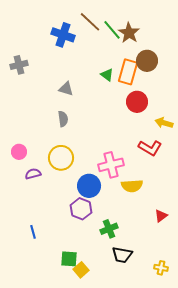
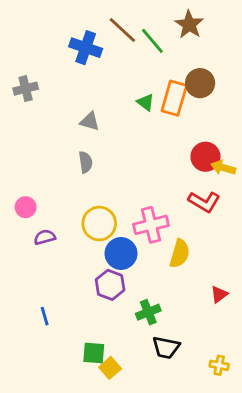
brown star: (129, 33) -> (189, 25), moved
red circle: (137, 102) -> (205, 157), moved
yellow circle: (61, 158) -> (99, 224), moved
yellow semicircle: (132, 186) -> (180, 253), turned -70

